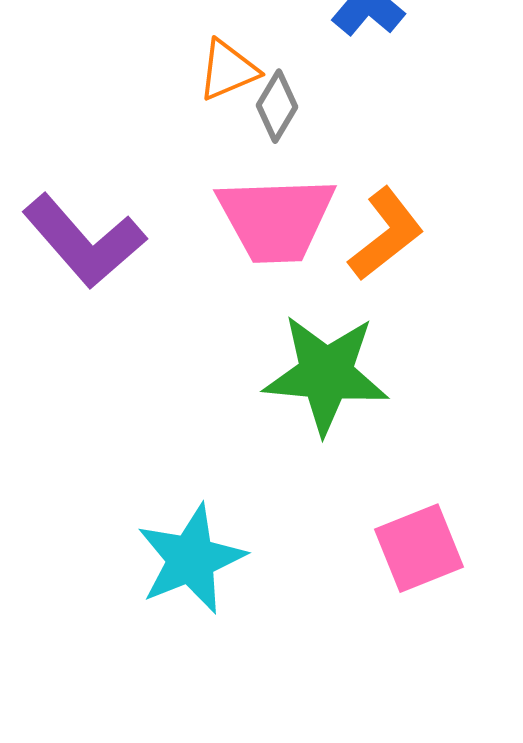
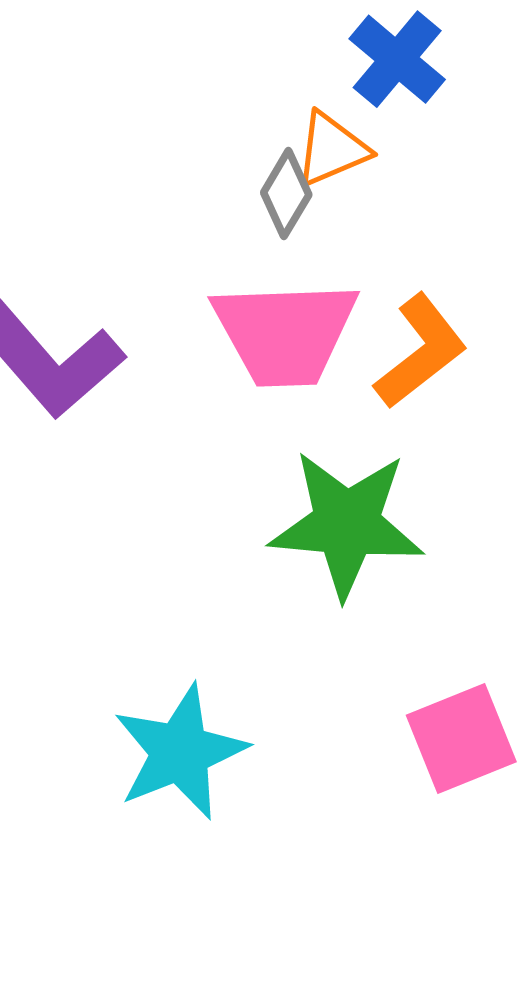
orange triangle: (228, 70) -> (332, 149), moved

